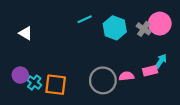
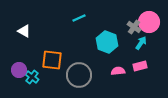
cyan hexagon: (115, 28) -> (107, 42), moved
cyan arrow: (161, 61) -> (141, 43), moved
gray circle: (103, 80) -> (79, 75), moved
orange square: (56, 85) -> (52, 60), moved

